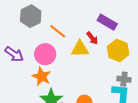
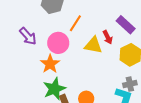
orange line: (58, 31) -> (75, 23), turned 72
gray cross: (124, 79) -> (130, 84), turned -32

